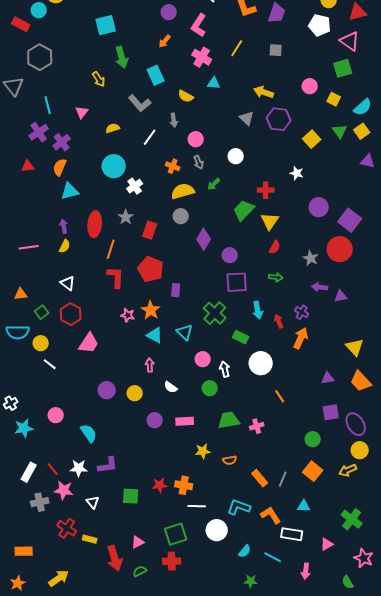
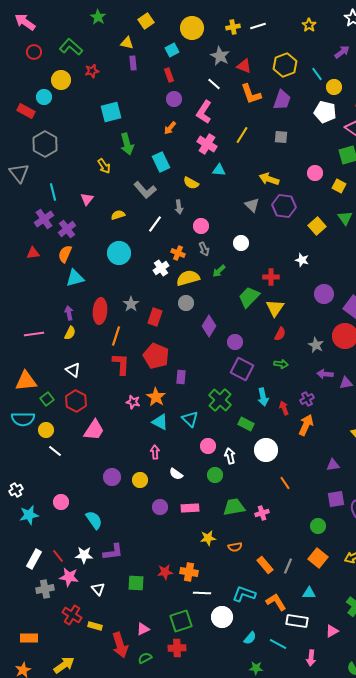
white cross: (135, 186) -> (161, 268), moved
purple square: (237, 282) -> (242, 369), turned 30
orange triangle: (21, 294) -> (26, 381), size x1.6
purple cross: (302, 312) -> (307, 399), turned 32

